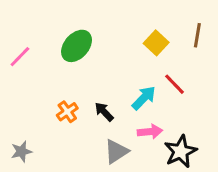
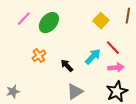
pink line: (20, 57) -> (24, 19), moved
orange cross: (67, 112) -> (39, 56), moved
pink arrow: (150, 132) -> (116, 68), moved

